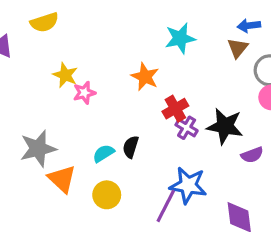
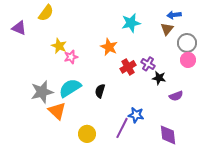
yellow semicircle: (44, 22) -> (46, 13), turned -36
black star: (225, 126) -> (159, 78), size x0.6
purple cross: (187, 128) -> (148, 64), moved
cyan semicircle: (104, 153) -> (70, 88), moved, size x1.6
blue star: (188, 185) -> (136, 115), size x0.7
yellow circle: (107, 195) -> (87, 134), moved

